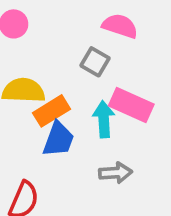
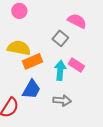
pink rectangle: (131, 105) -> (76, 65), size x0.7
blue trapezoid: (59, 139) -> (31, 89), moved

